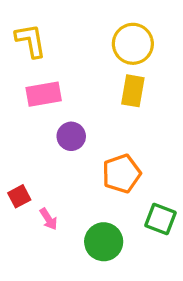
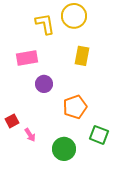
yellow L-shape: (31, 41) -> (45, 24), moved
yellow circle: (133, 44) -> (74, 16), moved

